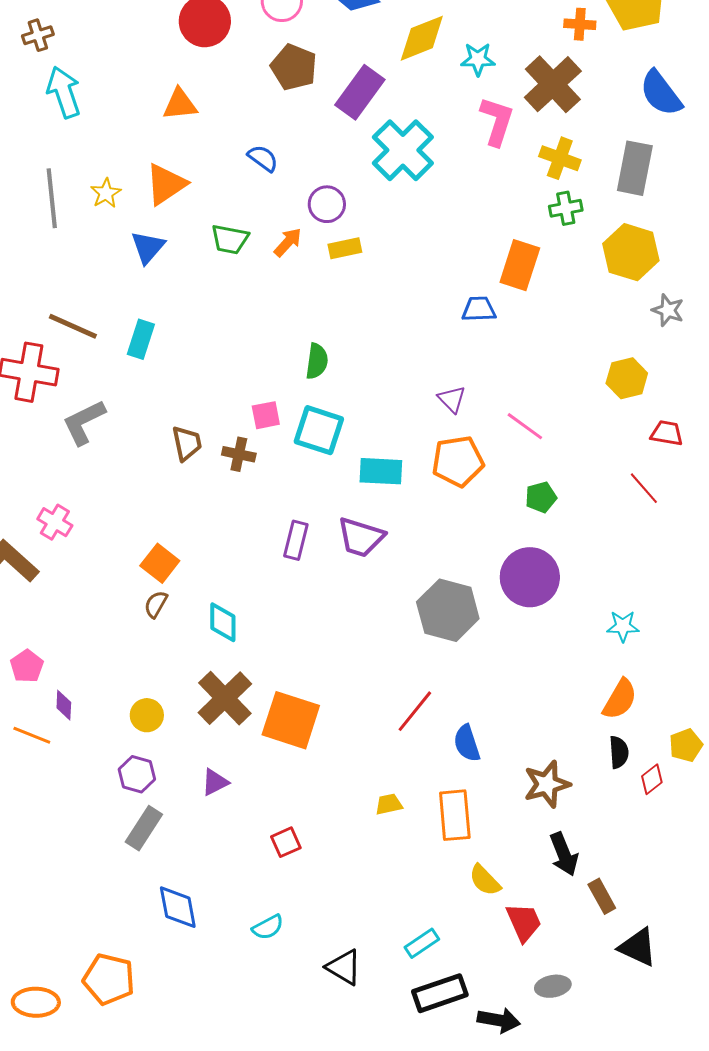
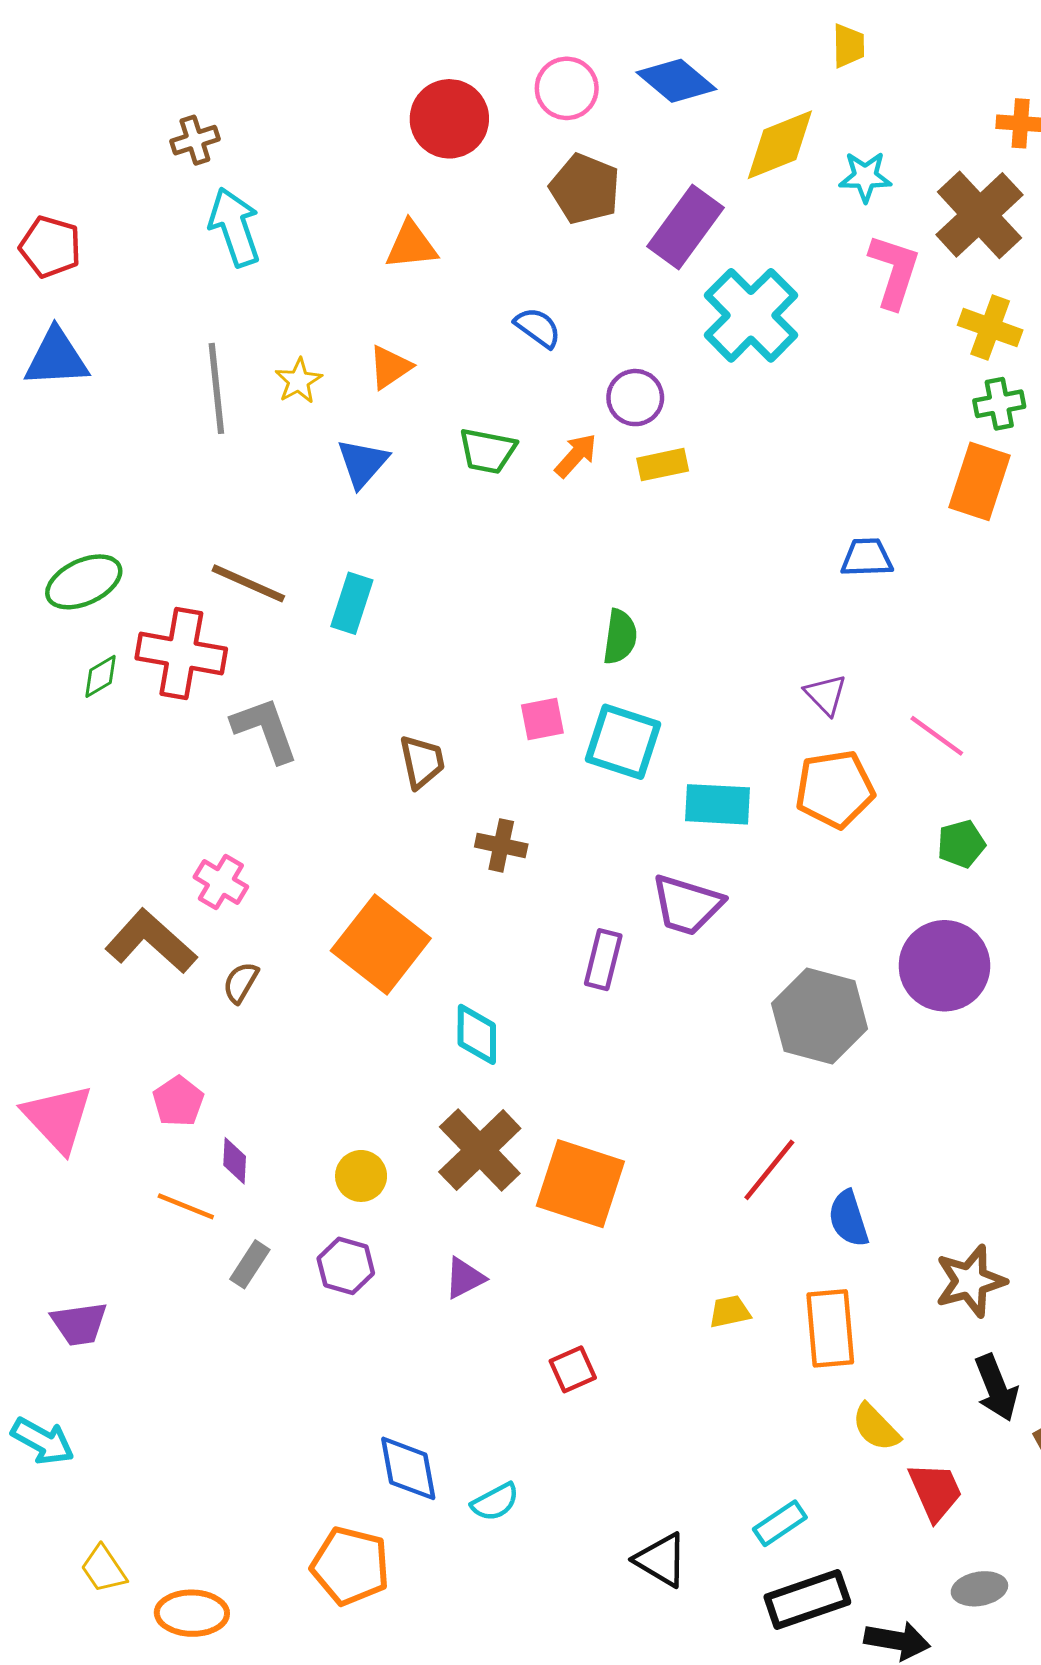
orange triangle: (166, 184) -> (390, 367), size x0.7
orange rectangle: (520, 265) -> (979, 481), moved
gray L-shape: (84, 422) -> (265, 730), turned 96
brown cross: (239, 454) -> (501, 845), moved
purple rectangle: (296, 540) -> (603, 960), moved
orange square: (160, 563) -> (381, 944), size x1.6
brown semicircle: (156, 604) -> (241, 983), moved
gray rectangle: (144, 828) -> (250, 1264), moved, size x0.7
cyan semicircle: (268, 927) -> (495, 1502), moved
orange pentagon: (109, 979) -> (350, 1566), moved

